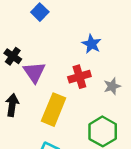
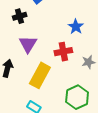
black cross: (13, 56) -> (20, 16), moved, turned 32

